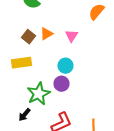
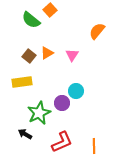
cyan circle: (66, 66) -> (76, 91), moved
black arrow: (24, 115) -> (25, 134), turned 80

